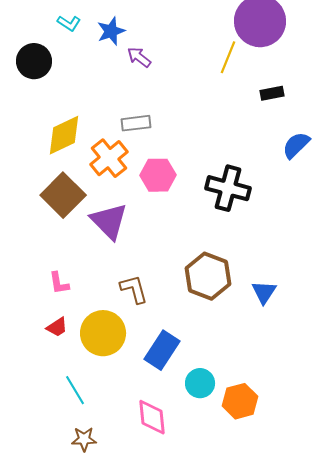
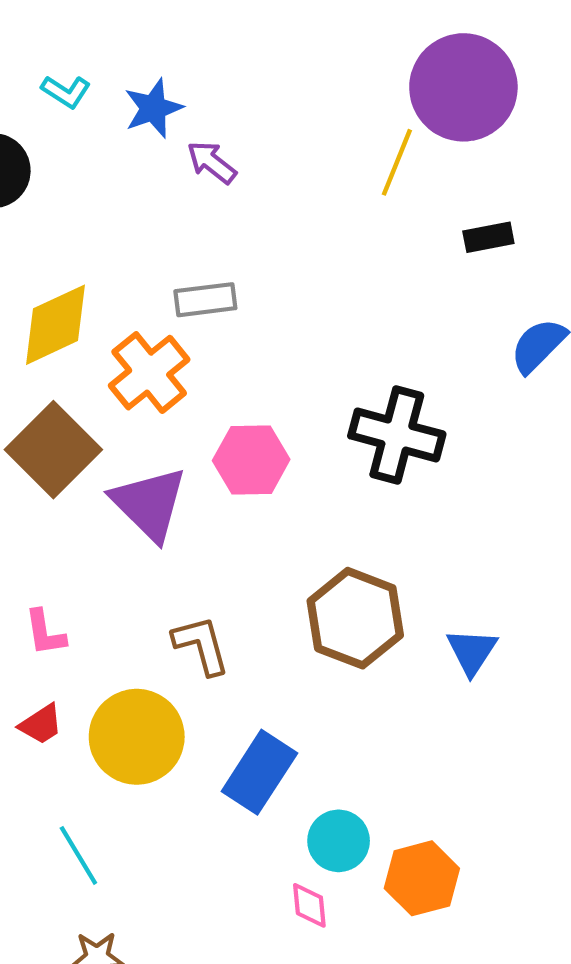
pink hexagon: (158, 175) -> (251, 460), moved
pink diamond: (152, 417) -> (309, 905), moved, size x0.6

